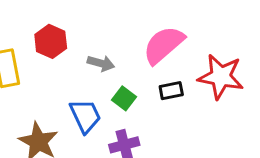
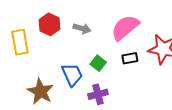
gray arrow: (101, 63) -> (82, 28), moved

